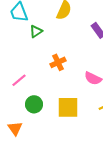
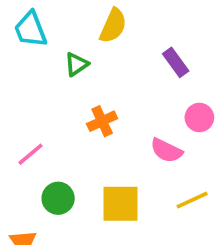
green triangle: (36, 31) -> (76, 64), moved

